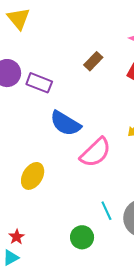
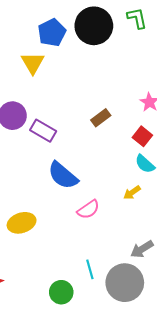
pink semicircle: (96, 152) -> (88, 209), size x0.7
yellow ellipse: (33, 176) -> (22, 223), turned 32

